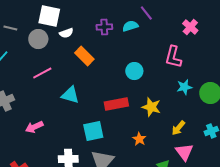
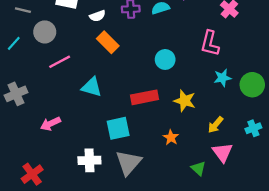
white semicircle: (66, 33) -> (97, 16), moved
gray circle: (38, 39) -> (45, 32), moved

